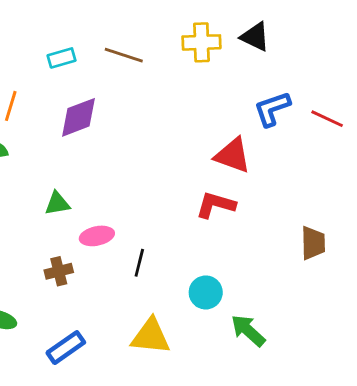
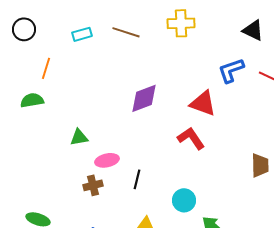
black triangle: (255, 37) -> (253, 30), moved
purple diamond: (79, 117) -> (144, 98), moved
red L-shape: (216, 205) -> (191, 138), turned 40
brown cross: (59, 271) -> (93, 185), moved

